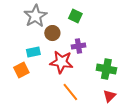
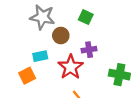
gray star: (35, 16) -> (42, 17), turned -30
red star: (61, 62) -> (71, 67), turned 30

